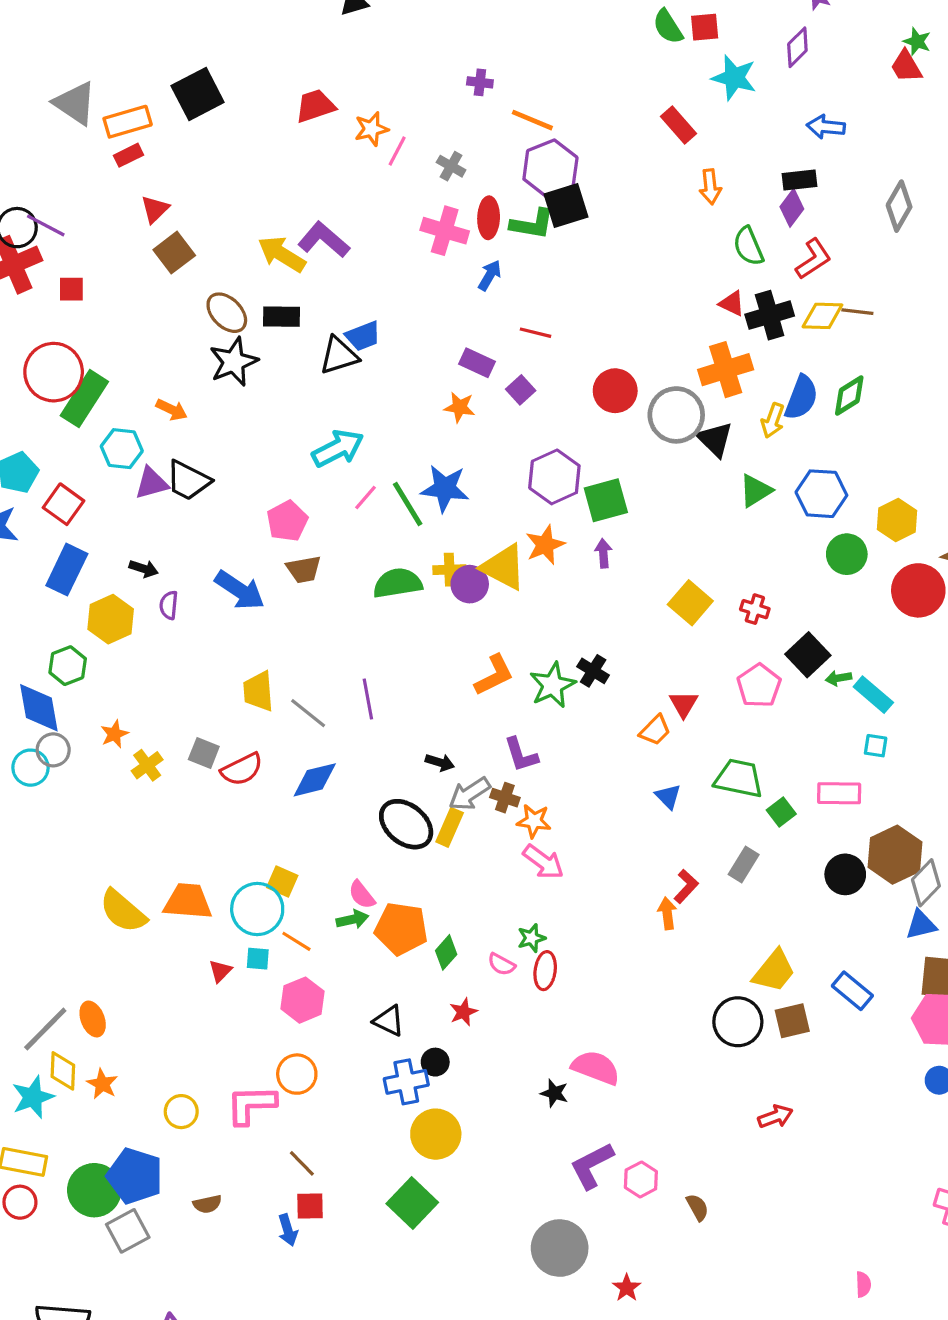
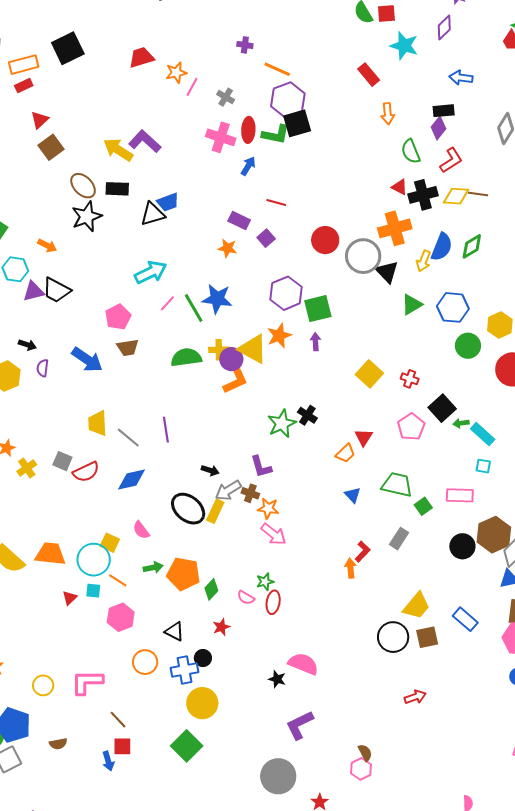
orange L-shape: (494, 675) -> (235, 381), moved
pink semicircle: (362, 895) -> (141, 530), moved
orange circle: (297, 1074) -> (145, 662), moved
pink hexagon: (641, 1179) -> (361, 769), moved

